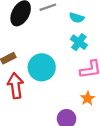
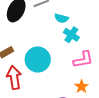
cyan semicircle: (77, 18) -> (61, 18), moved

